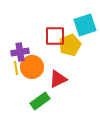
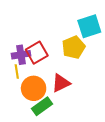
red square: (55, 36) -> (37, 53), moved, turned -30
orange circle: (32, 67) -> (34, 88), moved

